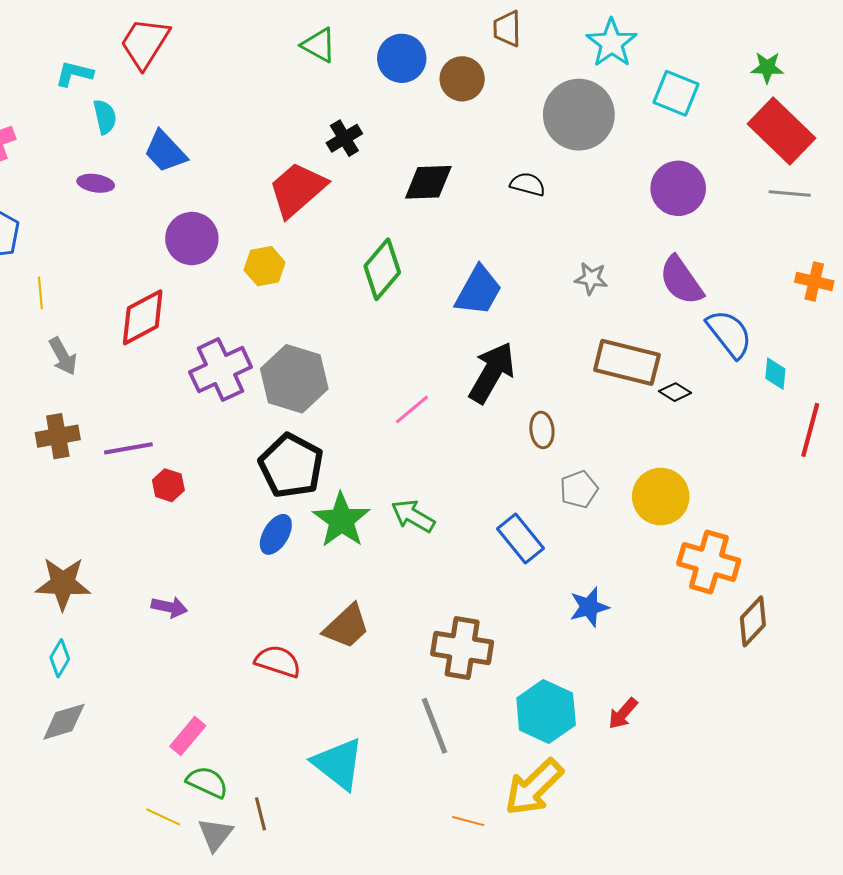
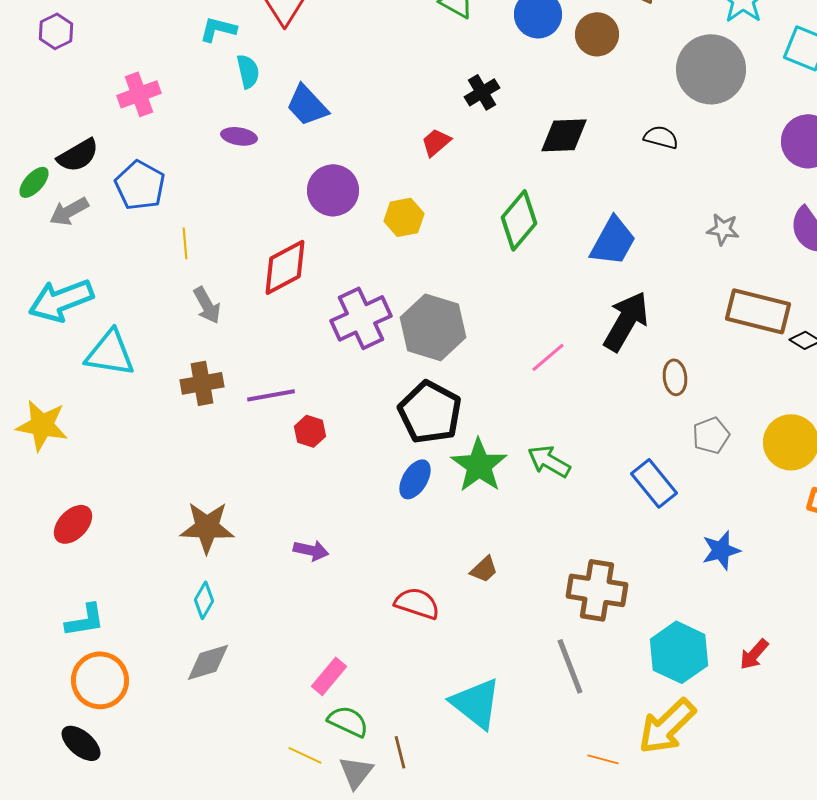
red trapezoid: (297, 189) -> (436, 142), size x0.5
brown trapezoid: (346, 627) -> (484, 569), size x0.6

